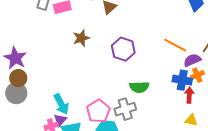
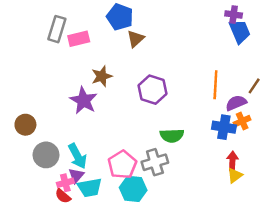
orange line: (175, 45) -> (215, 85), turned 65
purple star: (15, 58) -> (84, 100), moved
gray circle: (16, 93) -> (46, 155), moved
red arrow: (189, 95) -> (232, 161), moved
yellow triangle: (191, 120) -> (235, 176), turned -48

